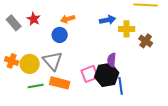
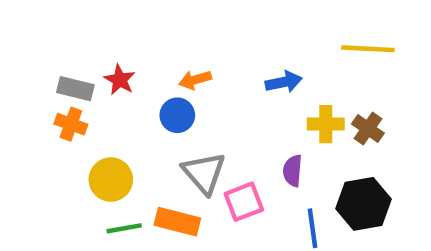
gray rectangle: (14, 23) -> (75, 89), turned -35
yellow cross: (127, 29) -> (326, 124), moved
orange cross: (12, 61) -> (71, 124), moved
gray triangle: (53, 61) -> (204, 173), moved
black hexagon: (107, 75) -> (363, 204), moved

